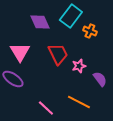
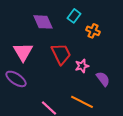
cyan rectangle: (71, 16) -> (74, 16), size x0.6

